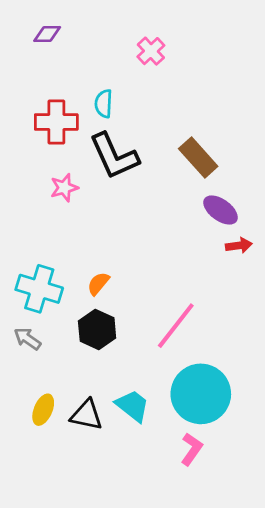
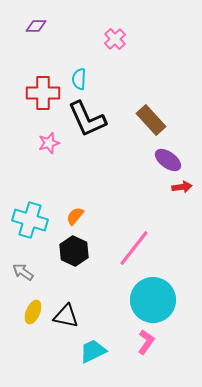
gray arrow: (27, 339) -> (23, 272), moved
cyan trapezoid: (132, 406) -> (93, 351), moved, turned -64

